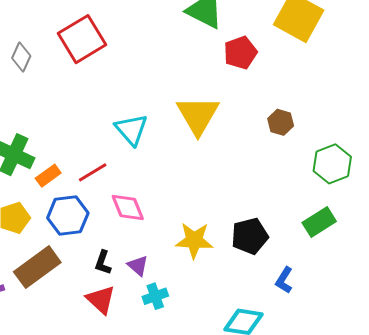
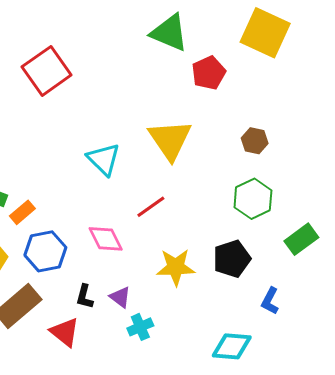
green hexagon: (332, 164) -> (253, 199), moved
red line: (93, 172) -> (151, 207), moved
red triangle: (101, 300) -> (65, 332), moved

